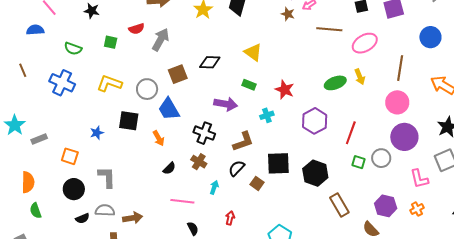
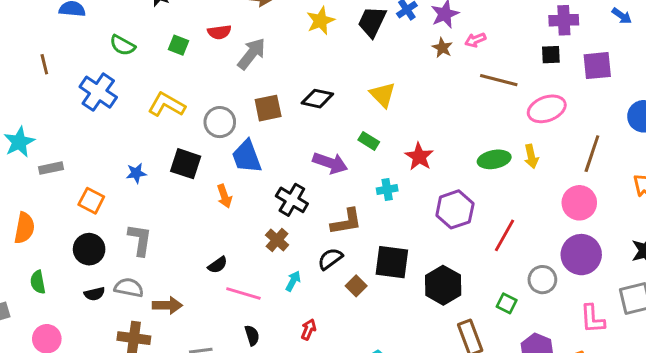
green square: (359, 162) -> (507, 303), moved
black semicircle: (169, 168) -> (218, 265), moved
green semicircle: (36, 211) -> (38, 282), moved

